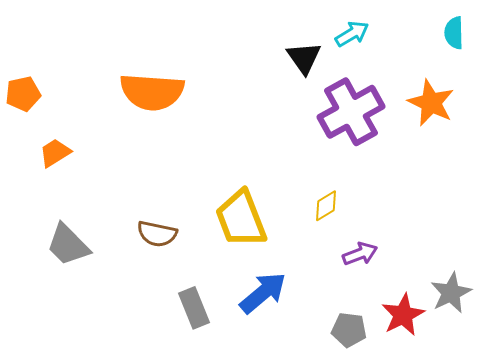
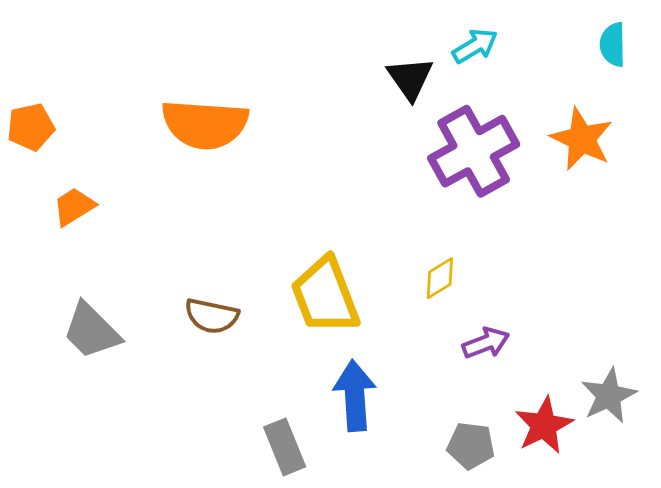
blue arrow: (263, 293) -> (355, 396), turned -54
gray rectangle: (194, 308) -> (285, 447), moved

